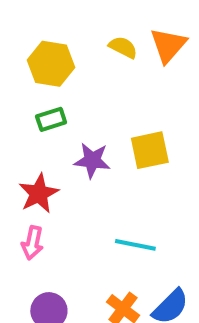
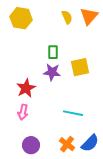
yellow semicircle: (123, 47) -> (67, 17), turned 40
yellow hexagon: (51, 64) -> (21, 18), moved
green rectangle: (51, 119) -> (53, 52), moved, turned -72

